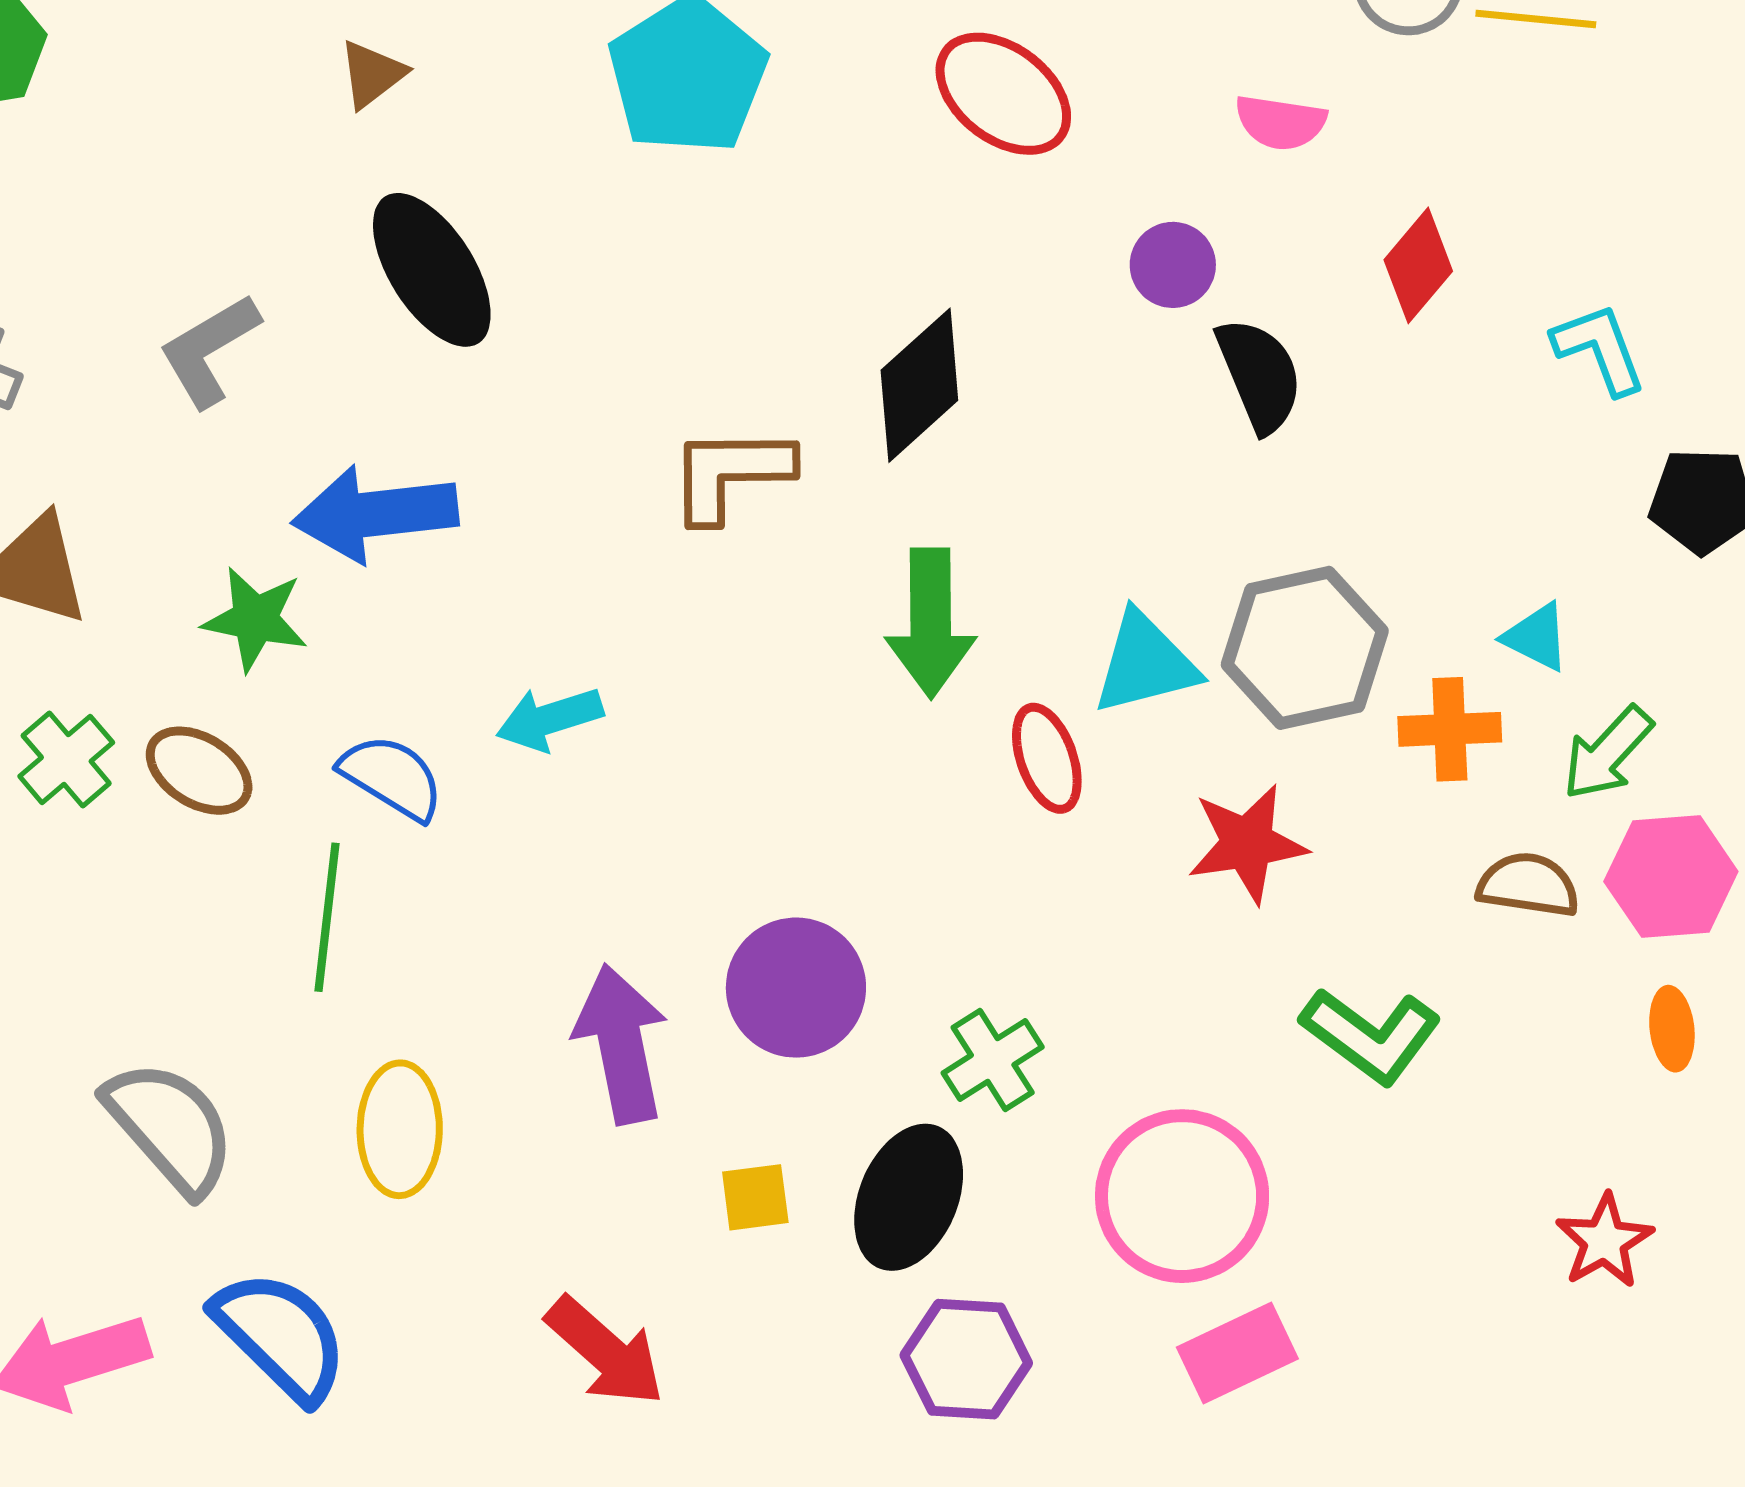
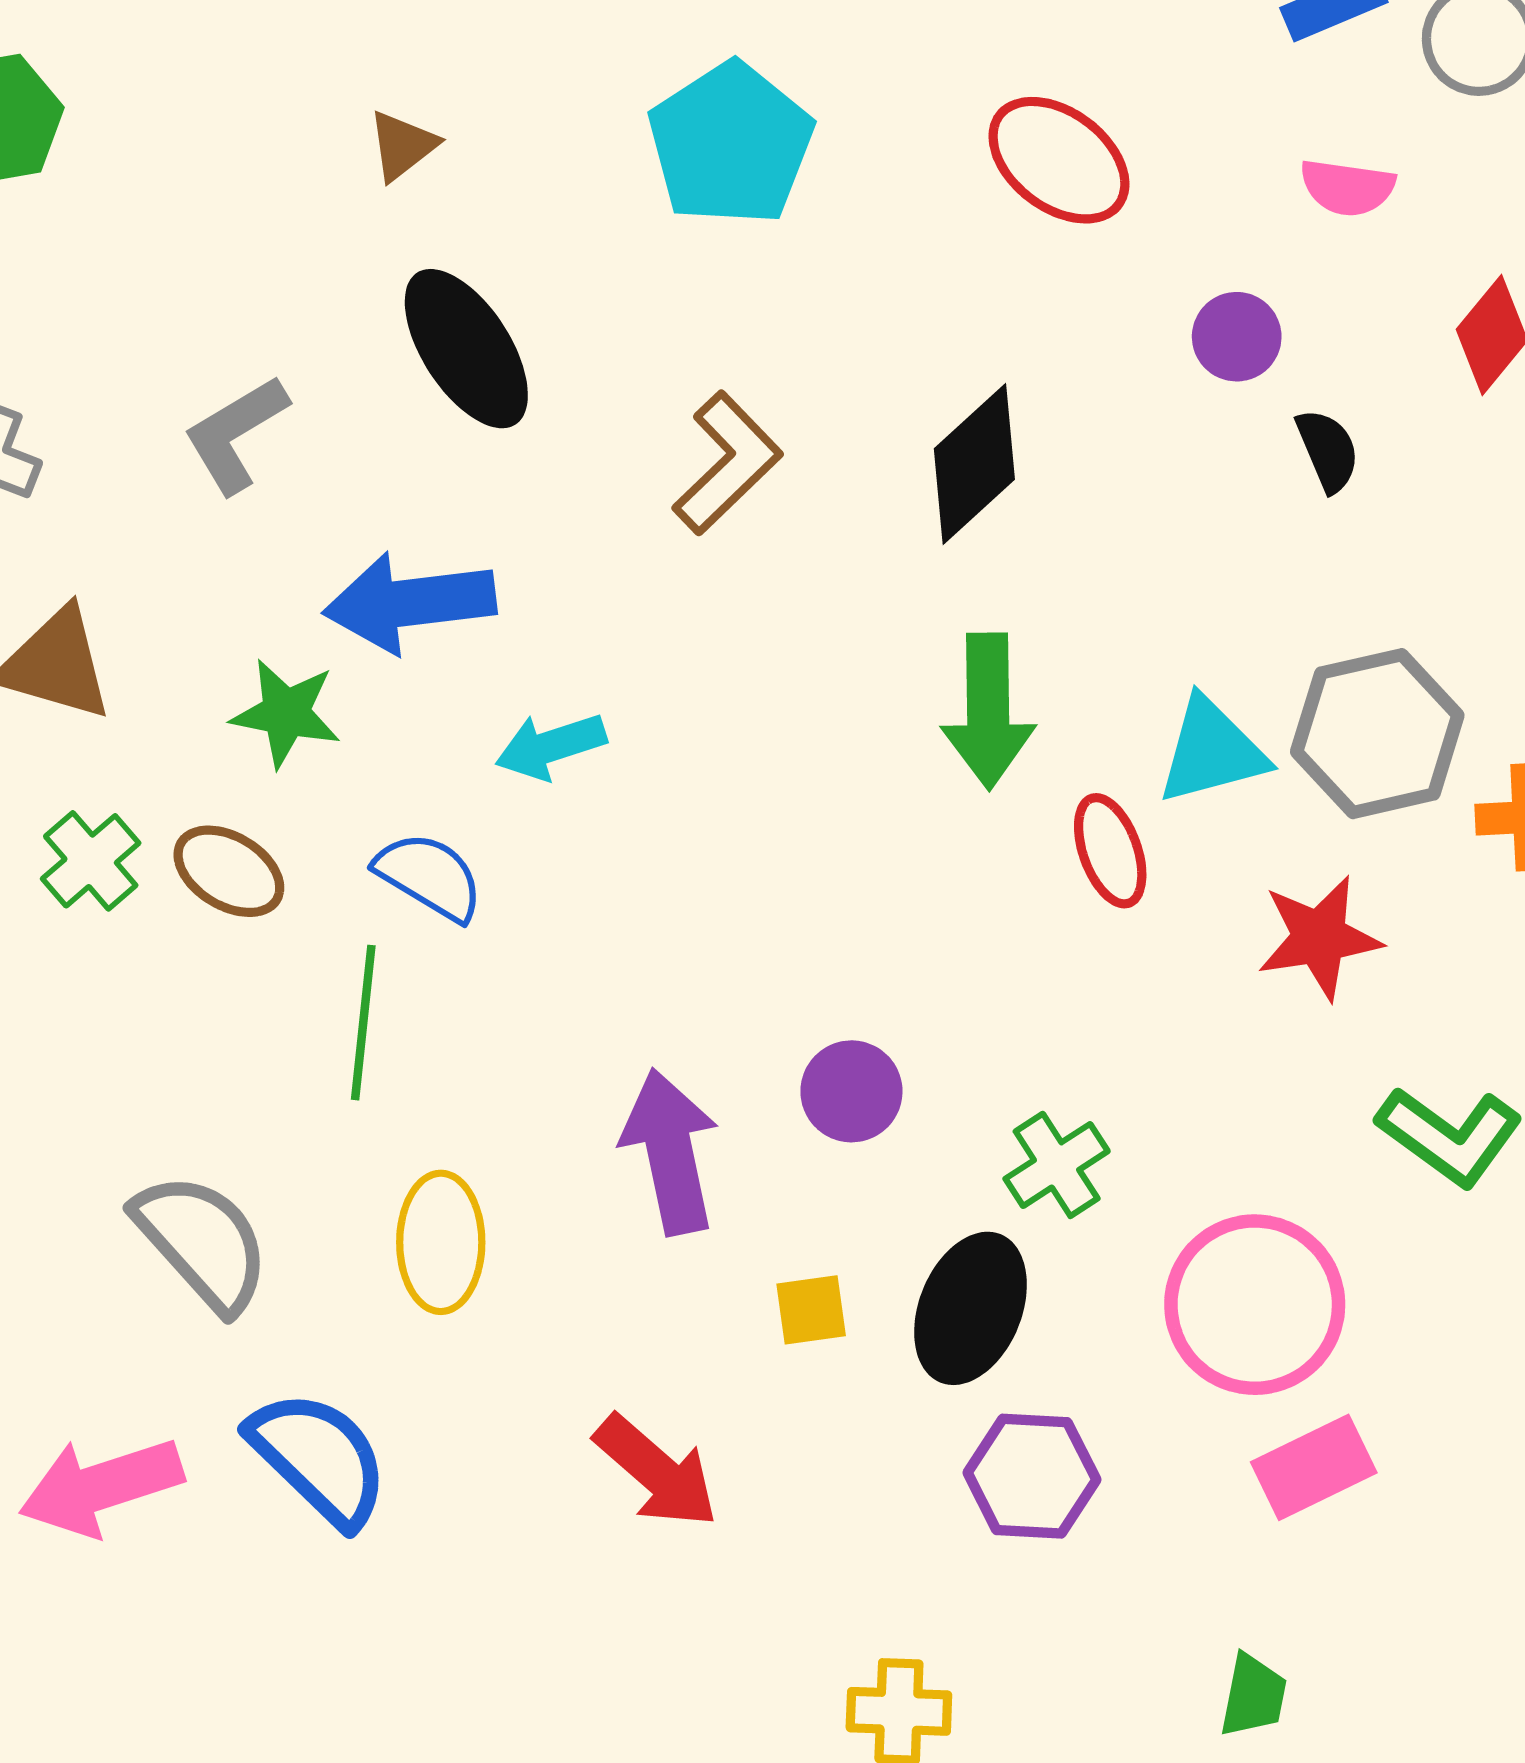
black semicircle: (1259, 375) -> (1328, 450), size x0.7
brown L-shape: (730, 474) -> (727, 463), moved, turned 137
cyan arrow: (550, 719) -> (551, 746), moved
purple circle: (796, 988) -> (851, 1091), size x0.7

